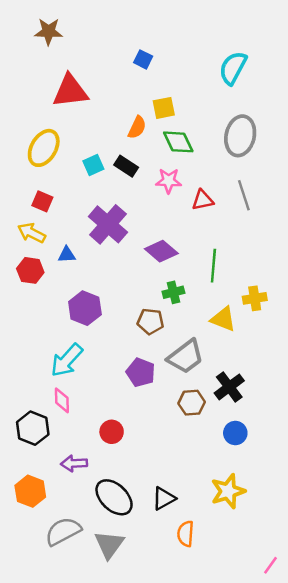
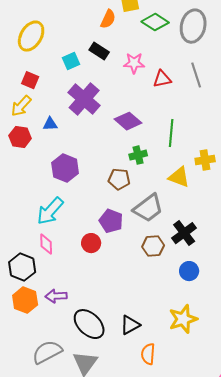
green diamond: (178, 142) -> (155, 22), moved, turned -32
cyan square: (93, 165) -> (71, 61), moved
yellow arrow: (32, 233) -> (21, 106), turned -75
red circle: (112, 432) -> (91, 243), moved
orange hexagon: (30, 491) -> (25, 300), moved

